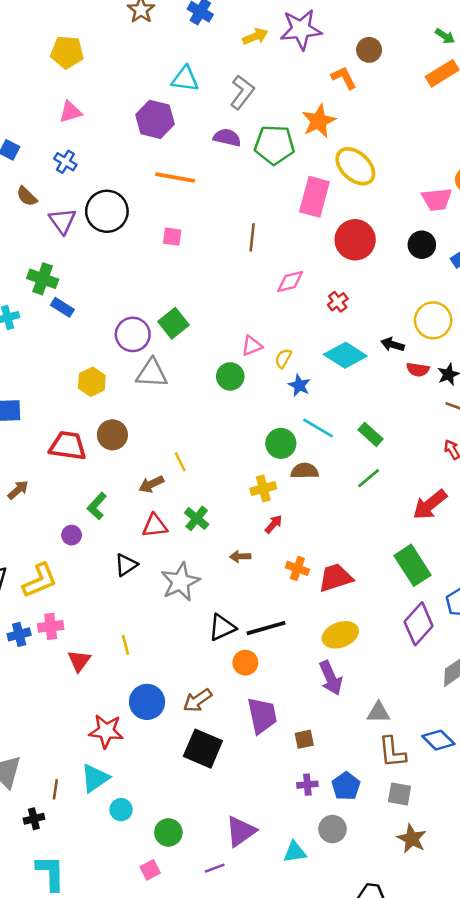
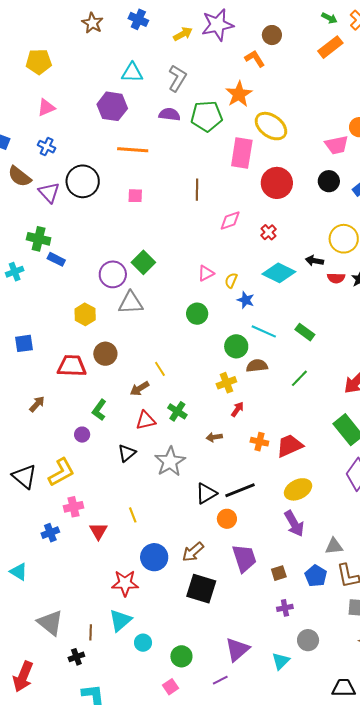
brown semicircle: (27, 196) -> (19, 176), size x1.4
green circle: (230, 376) -> (197, 314), moved
green line: (369, 478) -> (299, 378), moved
blue cross: (19, 634) -> (50, 533), moved
blue pentagon: (346, 786) -> (316, 576), moved
cyan triangle: (295, 852) -> (281, 661), turned -30

